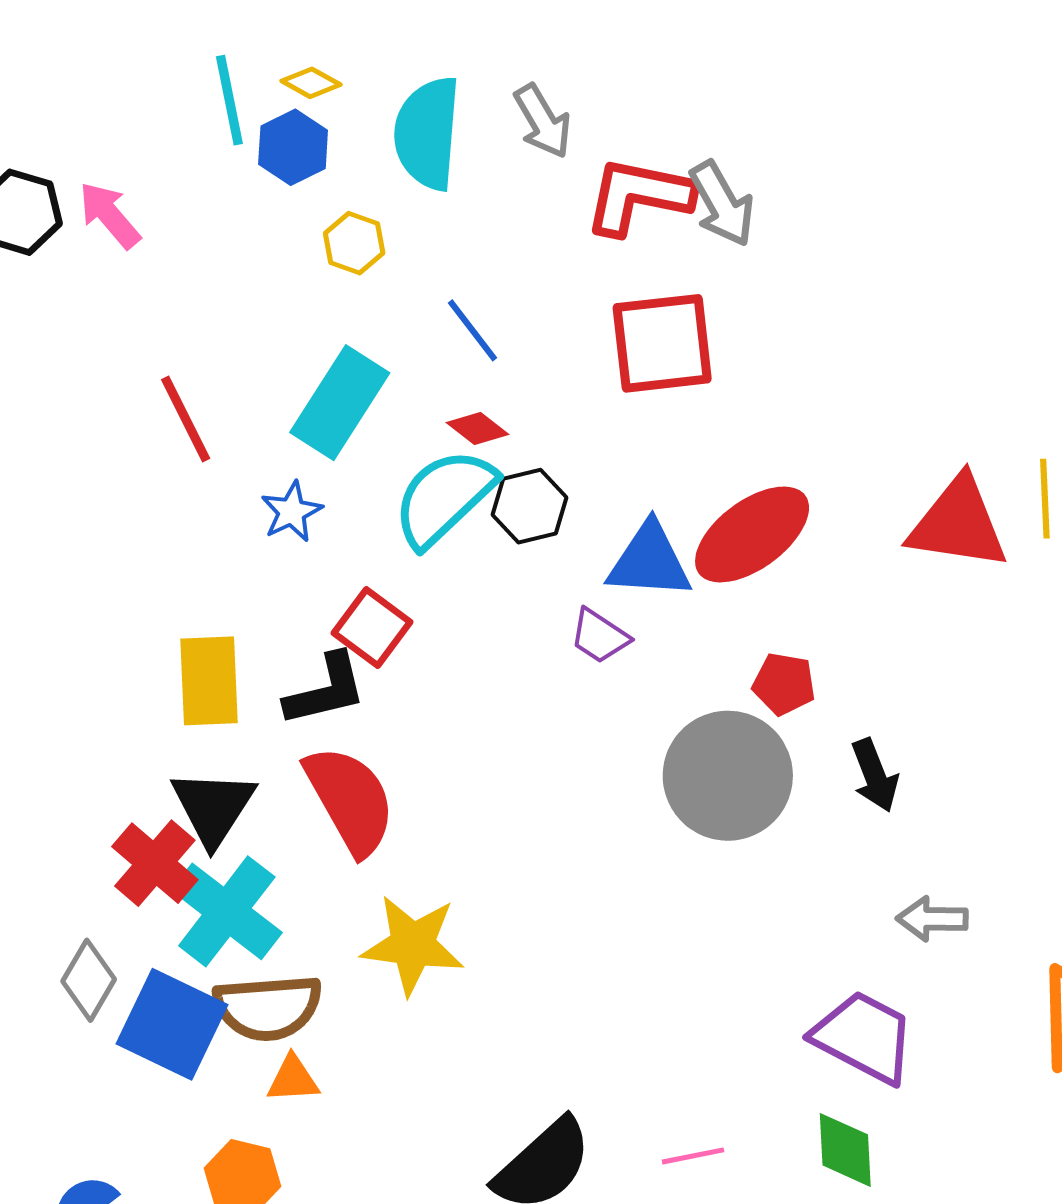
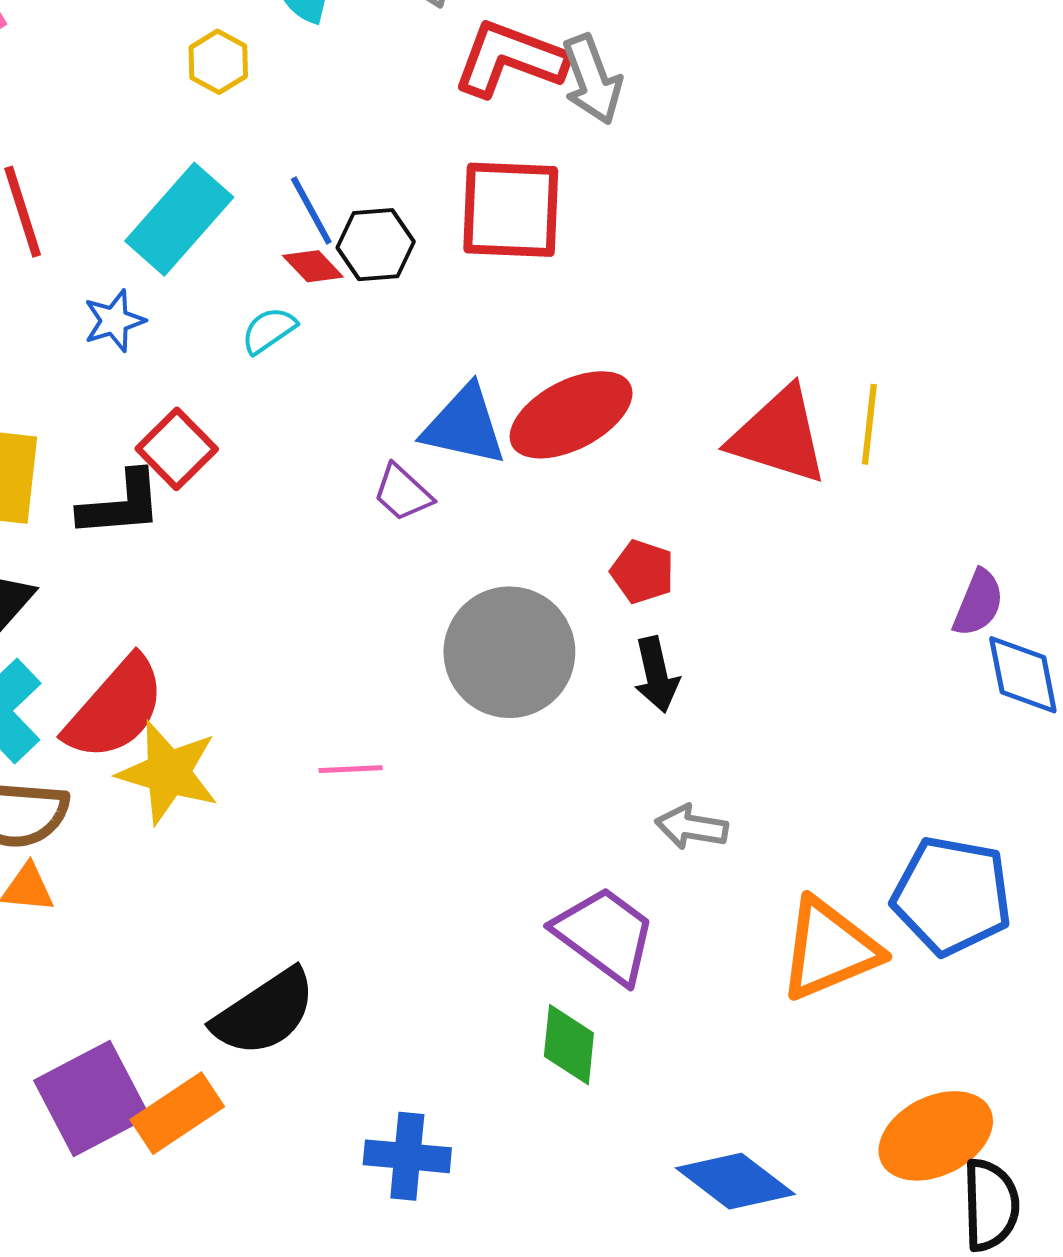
blue line: (473, 330) -> (311, 211), moved
cyan semicircle: (444, 498) -> (269, 330), size x0.5
black hexagon: (530, 506) -> (376, 245), moved
red pentagon: (784, 684) -> (642, 572), moved
red semicircle: (350, 800) -> (115, 709), moved, turned 62
pink line: (693, 1156) -> (351, 769), moved

